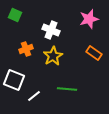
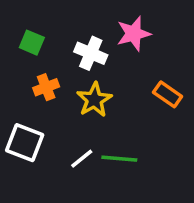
green square: (15, 15) -> (32, 43), moved
pink star: (89, 19) -> (134, 34), moved
white line: (34, 96) -> (82, 159), moved

